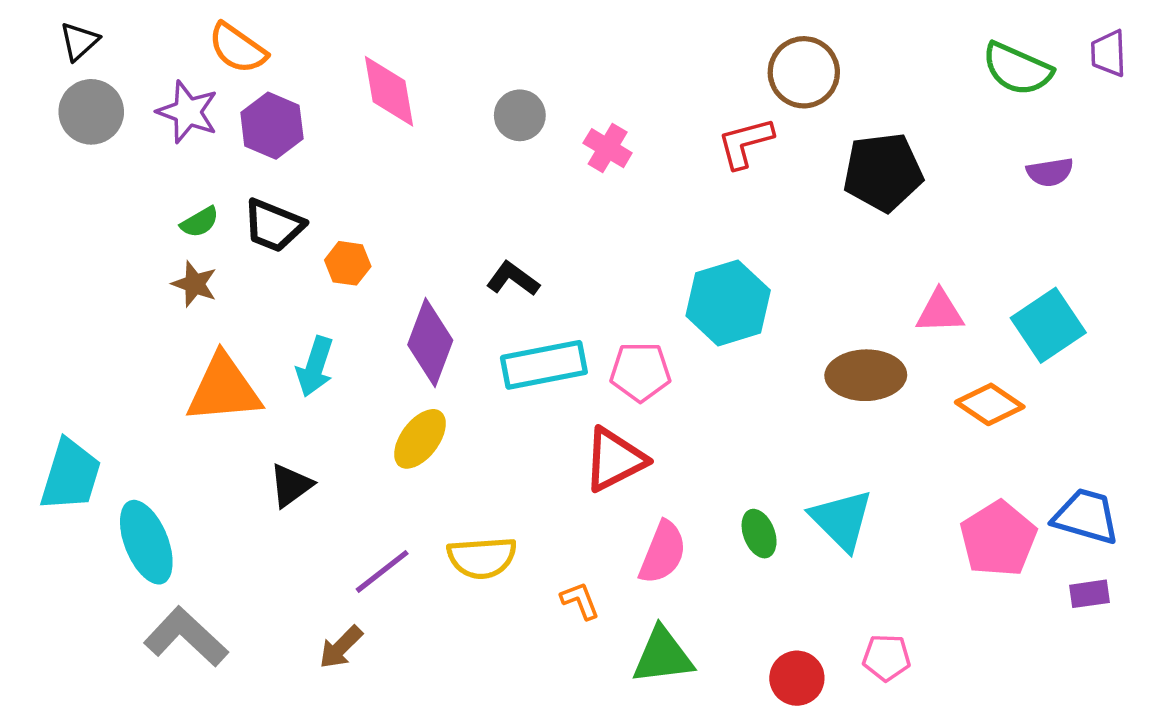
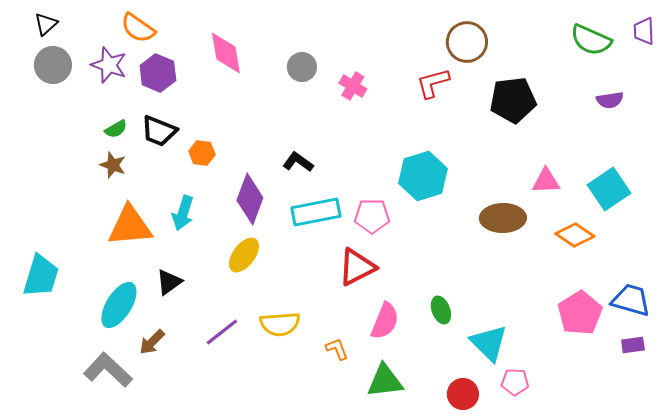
cyan triangle: (842, 520) -> (489, 343), moved
cyan ellipse: (146, 542) -> (119, 305), moved, turned 54
brown arrow: (341, 647) -> (152, 342), moved

